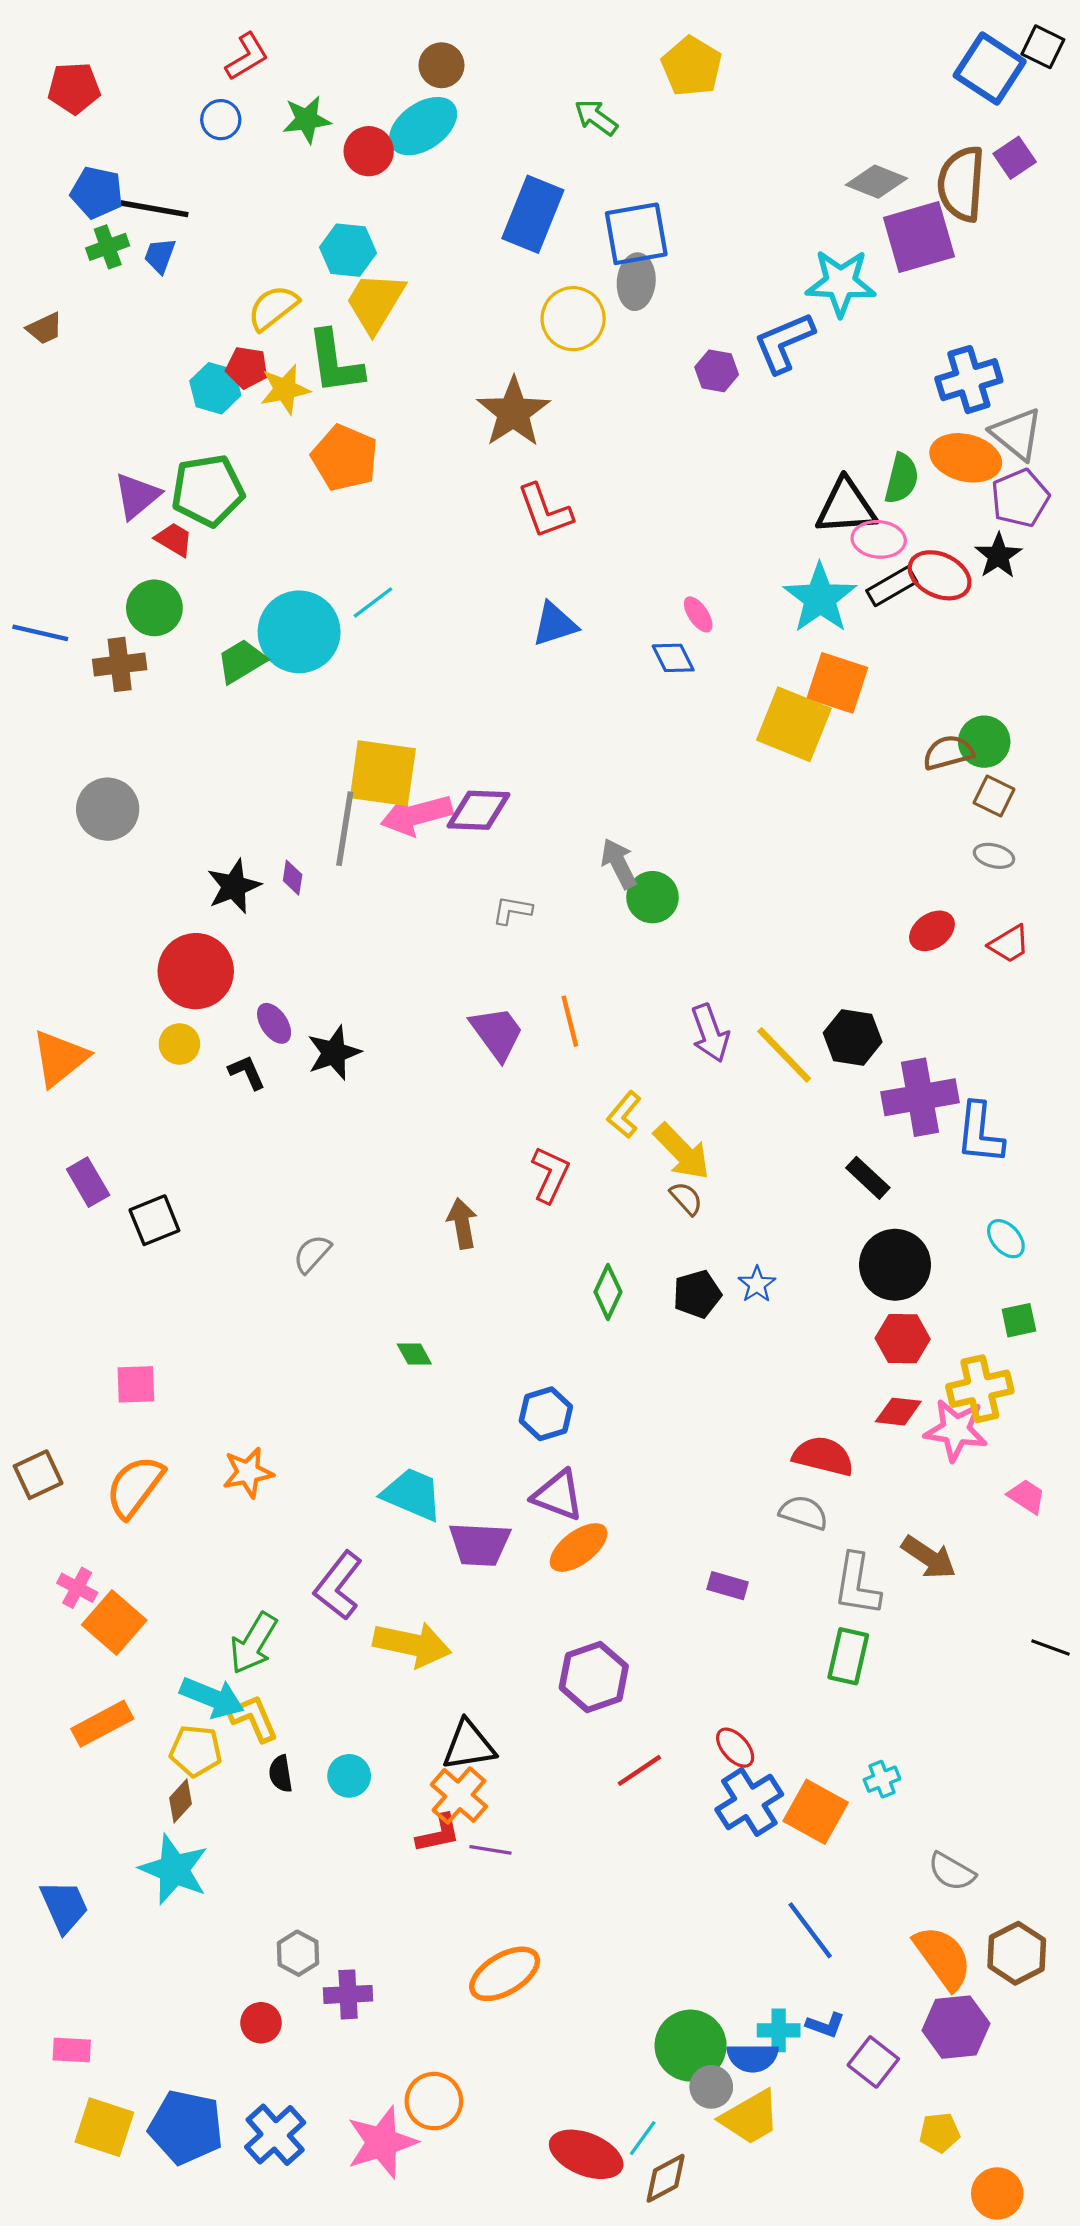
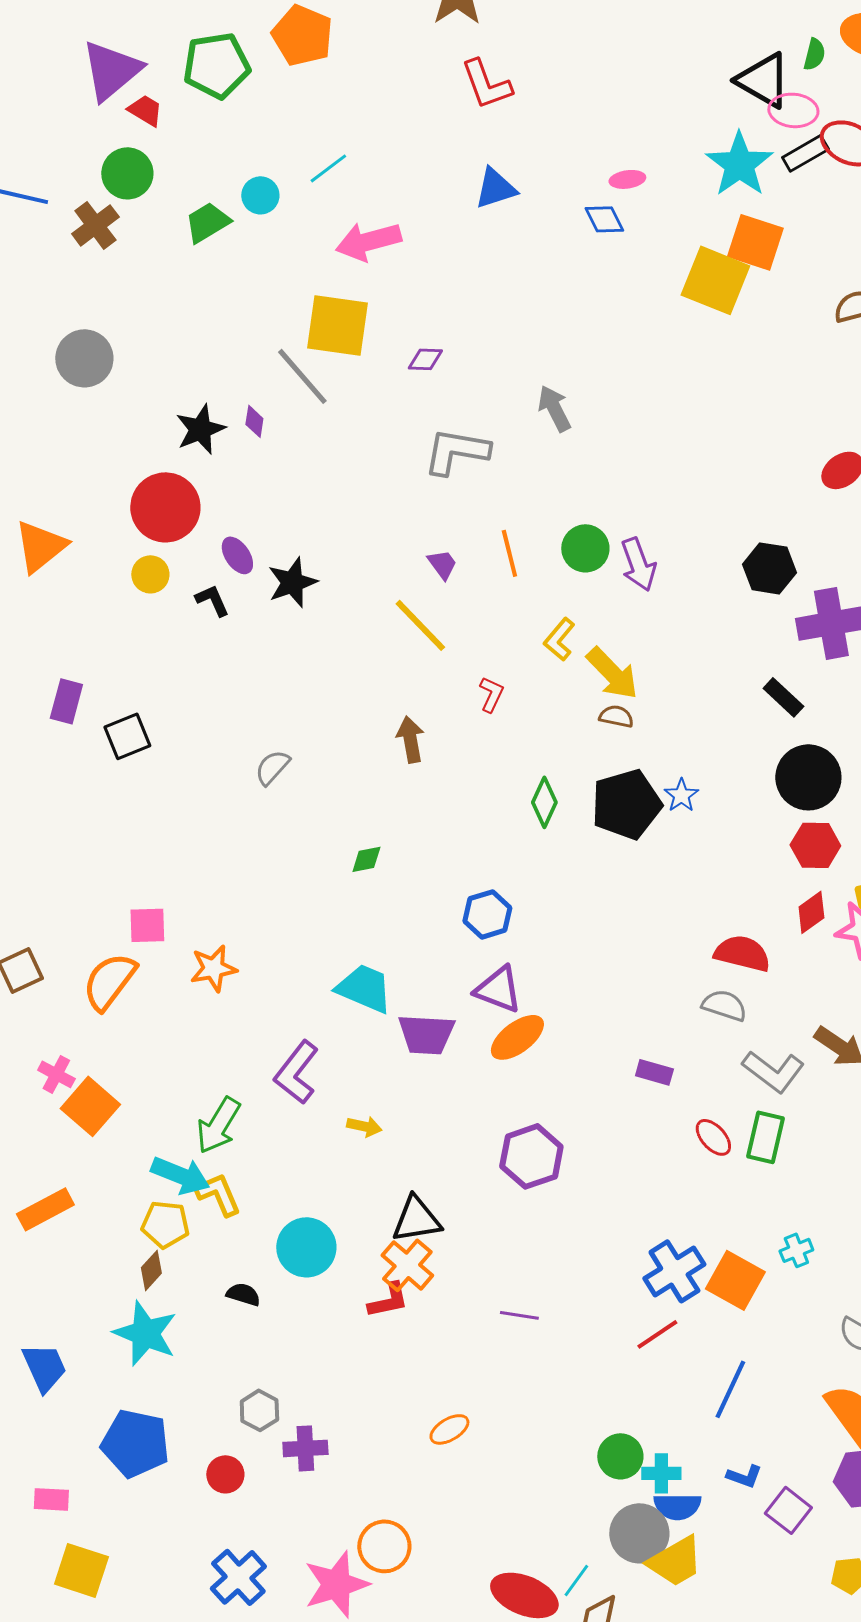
green semicircle: (902, 478) -> (814, 54), size x0.7
green pentagon: (208, 490) -> (216, 65), moved
purple triangle: (137, 496) -> (111, 70), size x1.4
black triangle: (846, 507) -> (763, 80), turned 34
pink ellipse: (698, 614) -> (627, 179), turned -64
cyan circle: (299, 632) -> (260, 195), size x0.5
brown cross: (120, 664) -> (95, 225), turned -30
purple diamond: (479, 810) -> (425, 359), size x0.6
pink arrow: (417, 815) -> (368, 241), moved
gray line: (345, 829) -> (302, 376), turned -50
green circle: (653, 897) -> (585, 548), moved
gray L-shape: (512, 910) -> (456, 451), size x1.8
purple trapezoid: (497, 1033) -> (442, 564), size x0.6
yellow line: (784, 1055) -> (420, 625), moved
orange triangle: (60, 1058) -> (40, 546), moved
red L-shape: (550, 1174) -> (491, 694), size x0.7
purple rectangle: (88, 1182) -> (66, 701), turned 45
brown semicircle: (686, 1198) -> (616, 716), turned -36
black pentagon: (697, 1294) -> (626, 804), size x1.6
green diamond: (414, 1354) -> (366, 859), turned -72
pink square: (136, 1384) -> (147, 925), moved
red diamond: (898, 1412) -> (811, 912), turned -42
gray L-shape: (857, 1584) -> (773, 1071), turned -62
yellow arrow: (412, 1644) -> (364, 1126), size x0.5
orange rectangle: (102, 1724) -> (45, 1209), moved
red ellipse: (735, 1748) -> (713, 1137), moved
red line: (639, 1770) -> (657, 1334), moved
black semicircle: (281, 1774) -> (243, 1294), moved, turned 116
cyan circle: (349, 1776) -> (306, 1247), size x1.5
purple line: (490, 1850) -> (519, 1315), moved
blue line: (810, 1930) -> (730, 1389), turned 62
orange ellipse: (505, 1974) -> (449, 1429), size x0.6
cyan cross: (779, 2030) -> (661, 1473), moved
green circle: (691, 2046) -> (620, 1456), moved, size x0.7
gray circle: (711, 2087) -> (639, 1533), size x1.5
blue pentagon: (186, 2127) -> (135, 1443), moved

